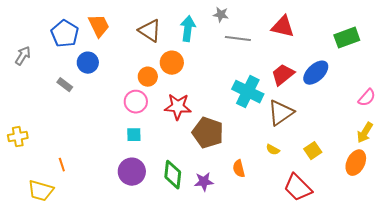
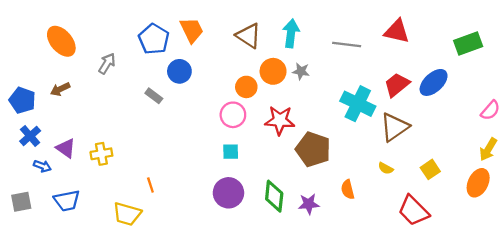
gray star: (221, 15) -> (301, 71), moved

